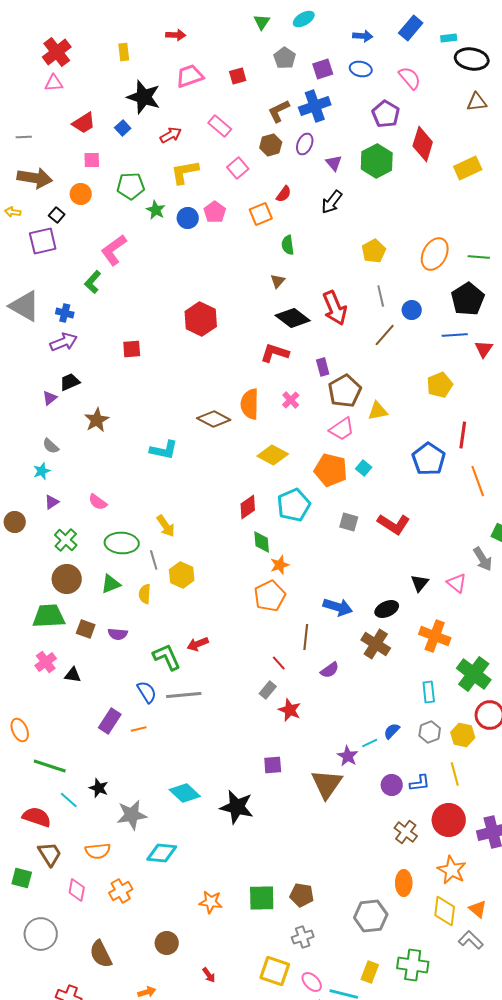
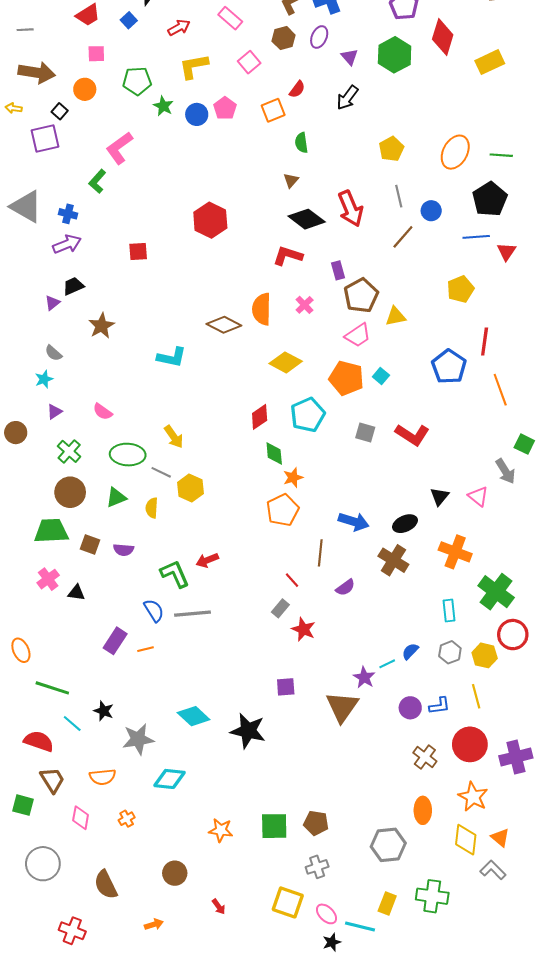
gray line: (154, 560) -> (161, 472), turned -48
orange cross: (121, 891) -> (127, 819), size x0.7

